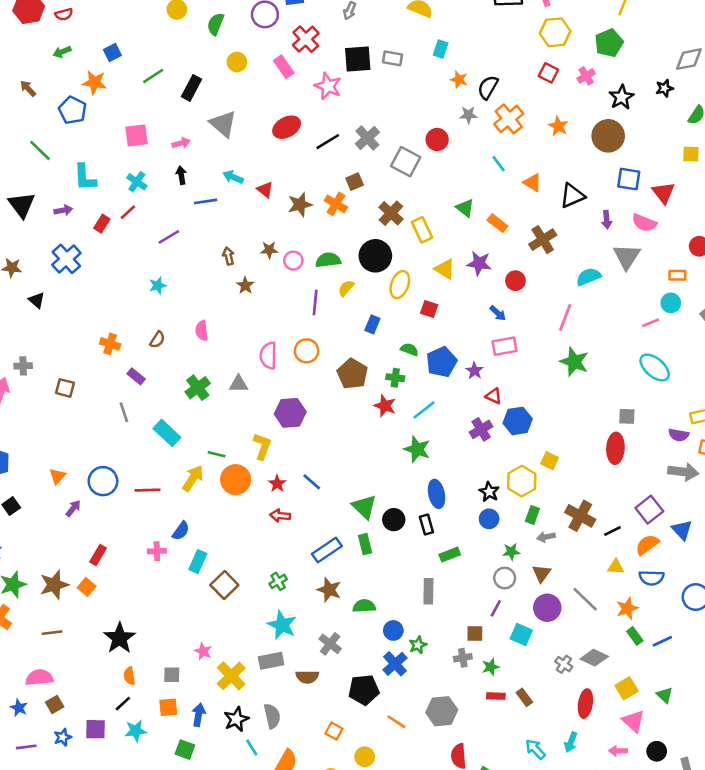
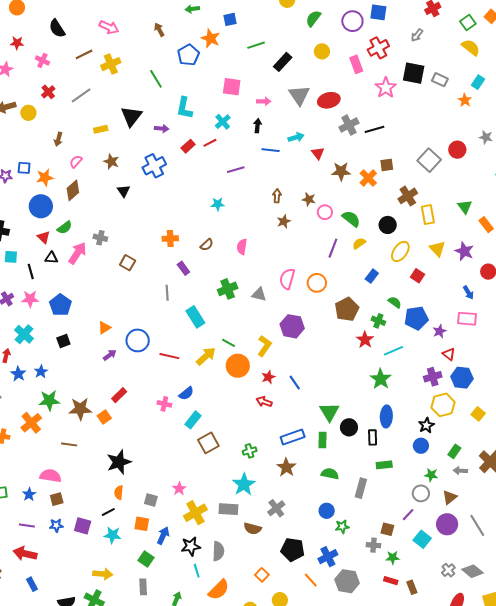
orange star: (459, 80) -> (465, 100), moved
red ellipse: (287, 127) -> (329, 100), moved
gray cross: (367, 138) -> (349, 125), moved
cyan arrow: (233, 177) -> (296, 137), turned 126
black circle: (375, 256) -> (388, 225), size x0.7
green semicircle: (328, 260) -> (351, 219), turned 30
orange cross: (110, 344) -> (170, 239), turned -35
yellow hexagon: (522, 481) -> (443, 405), moved
green semicircle: (364, 606) -> (330, 474), moved
blue cross: (395, 664) -> (328, 557), moved

